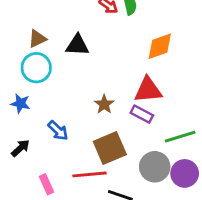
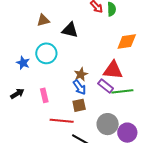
cyan circle: (36, 68) -> (46, 53), moved
blue arrow: (58, 131) -> (79, 87), moved
green line: (180, 137) -> (122, 91), moved
brown square: (110, 148) -> (79, 105), size x0.6
pink rectangle: (46, 184) -> (44, 95), moved

